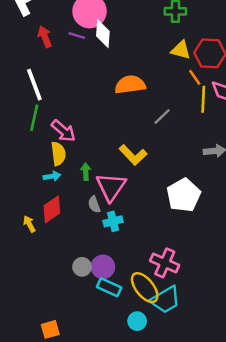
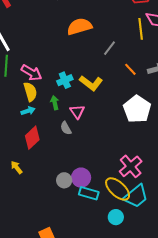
orange line: (195, 77) -> (130, 69), moved
pink triangle: (111, 187) -> (77, 112), size x0.6
cyan cross: (113, 221) -> (65, 80), moved
yellow arrow: (29, 224) -> (17, 167), moved
pink cross: (165, 263) -> (131, 166), turned 35

